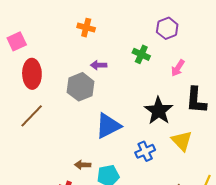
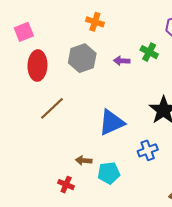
purple arrow: (99, 65) -> (122, 61), moved
gray hexagon: (81, 87) -> (82, 58), moved
brown line: (32, 116) -> (52, 108), moved

